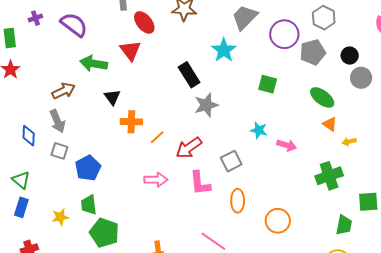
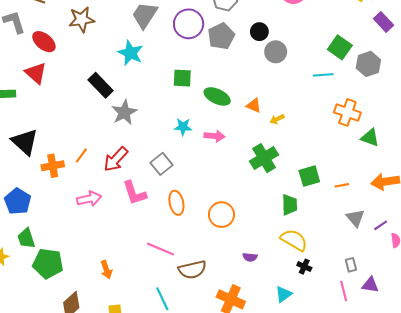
black triangle: (112, 97) -> (25, 142), moved, size x1.6
green ellipse: (322, 97) -> (217, 96), moved
orange cross: (131, 122) -> (53, 166), moved

